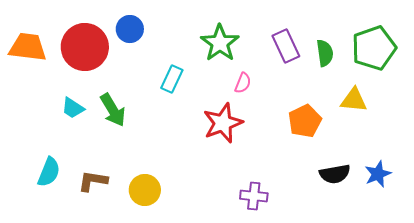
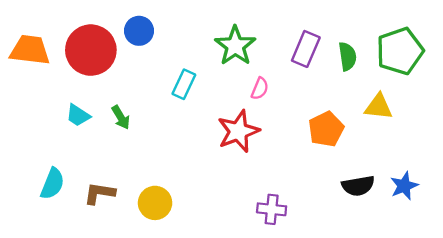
purple rectangle: (286, 46) -> (306, 49), turned 48
green arrow: (113, 110) -> (121, 117), size x0.7

